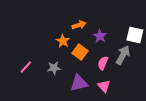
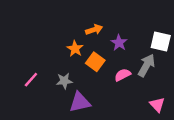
pink semicircle: (103, 63) -> (123, 75), turned 40
purple triangle: (79, 83) -> (80, 102), moved
pink triangle: (104, 86) -> (157, 105), moved

